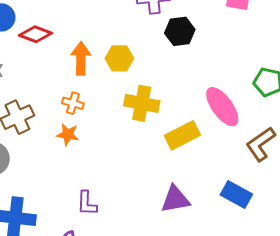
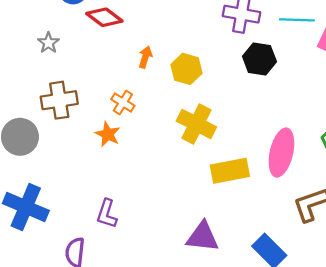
orange arrow: (81, 58) -> (145, 57), size x0.6
pink ellipse: (222, 107) -> (281, 153), turned 33

